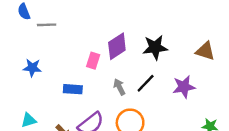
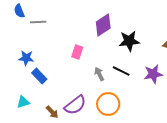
purple diamond: (117, 46) -> (103, 25), moved
black line: (146, 83) -> (121, 71), turned 72
blue rectangle: (73, 89) -> (39, 76), moved, turned 42

